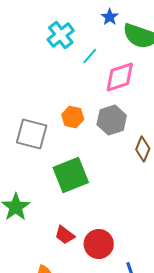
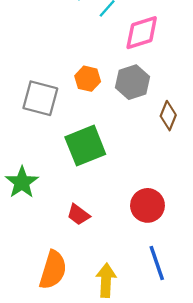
red circle: (99, 244) -> (147, 205), moved

